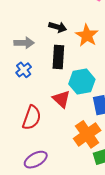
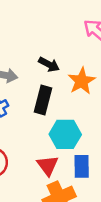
red triangle: (61, 99) -> (48, 166), moved

